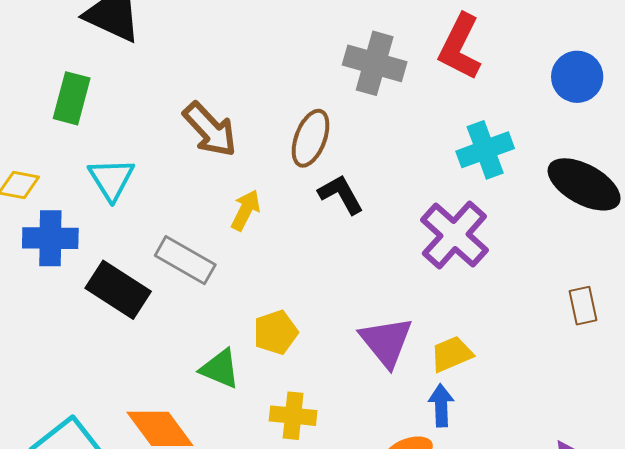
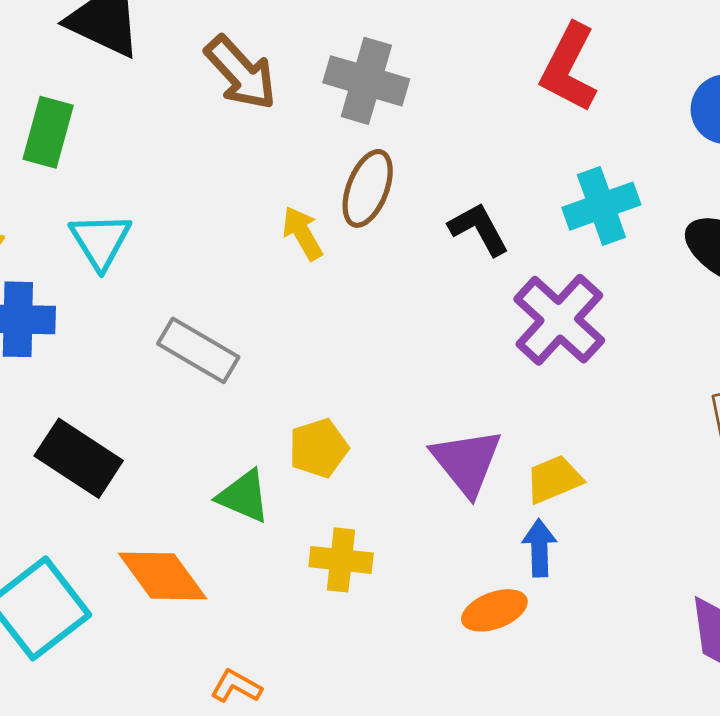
gray cross: (375, 63) -> (366, 81), moved
brown arrow: (210, 130) -> (241, 73), moved
black L-shape: (341, 194) -> (479, 229), moved
yellow arrow: (246, 210) -> (302, 233), moved, turned -57
black rectangle: (118, 290) -> (79, 458), moved

